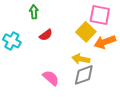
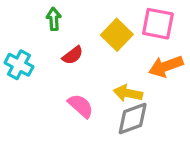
yellow square: (86, 32) -> (117, 35), moved
pink semicircle: (51, 78) -> (81, 106), moved

